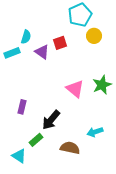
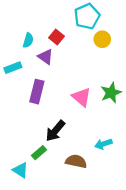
red square: (60, 43) -> (56, 37), moved, turned -32
cyan rectangle: (12, 53) -> (13, 68), moved
purple rectangle: (22, 107) -> (37, 92), moved, size x1.5

